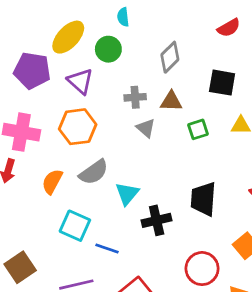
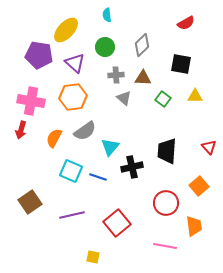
green circle: (108, 49) -> (105, 47), moved
green square: (198, 129) -> (163, 99), turned -35
blue line: (107, 248) -> (98, 177), moved

